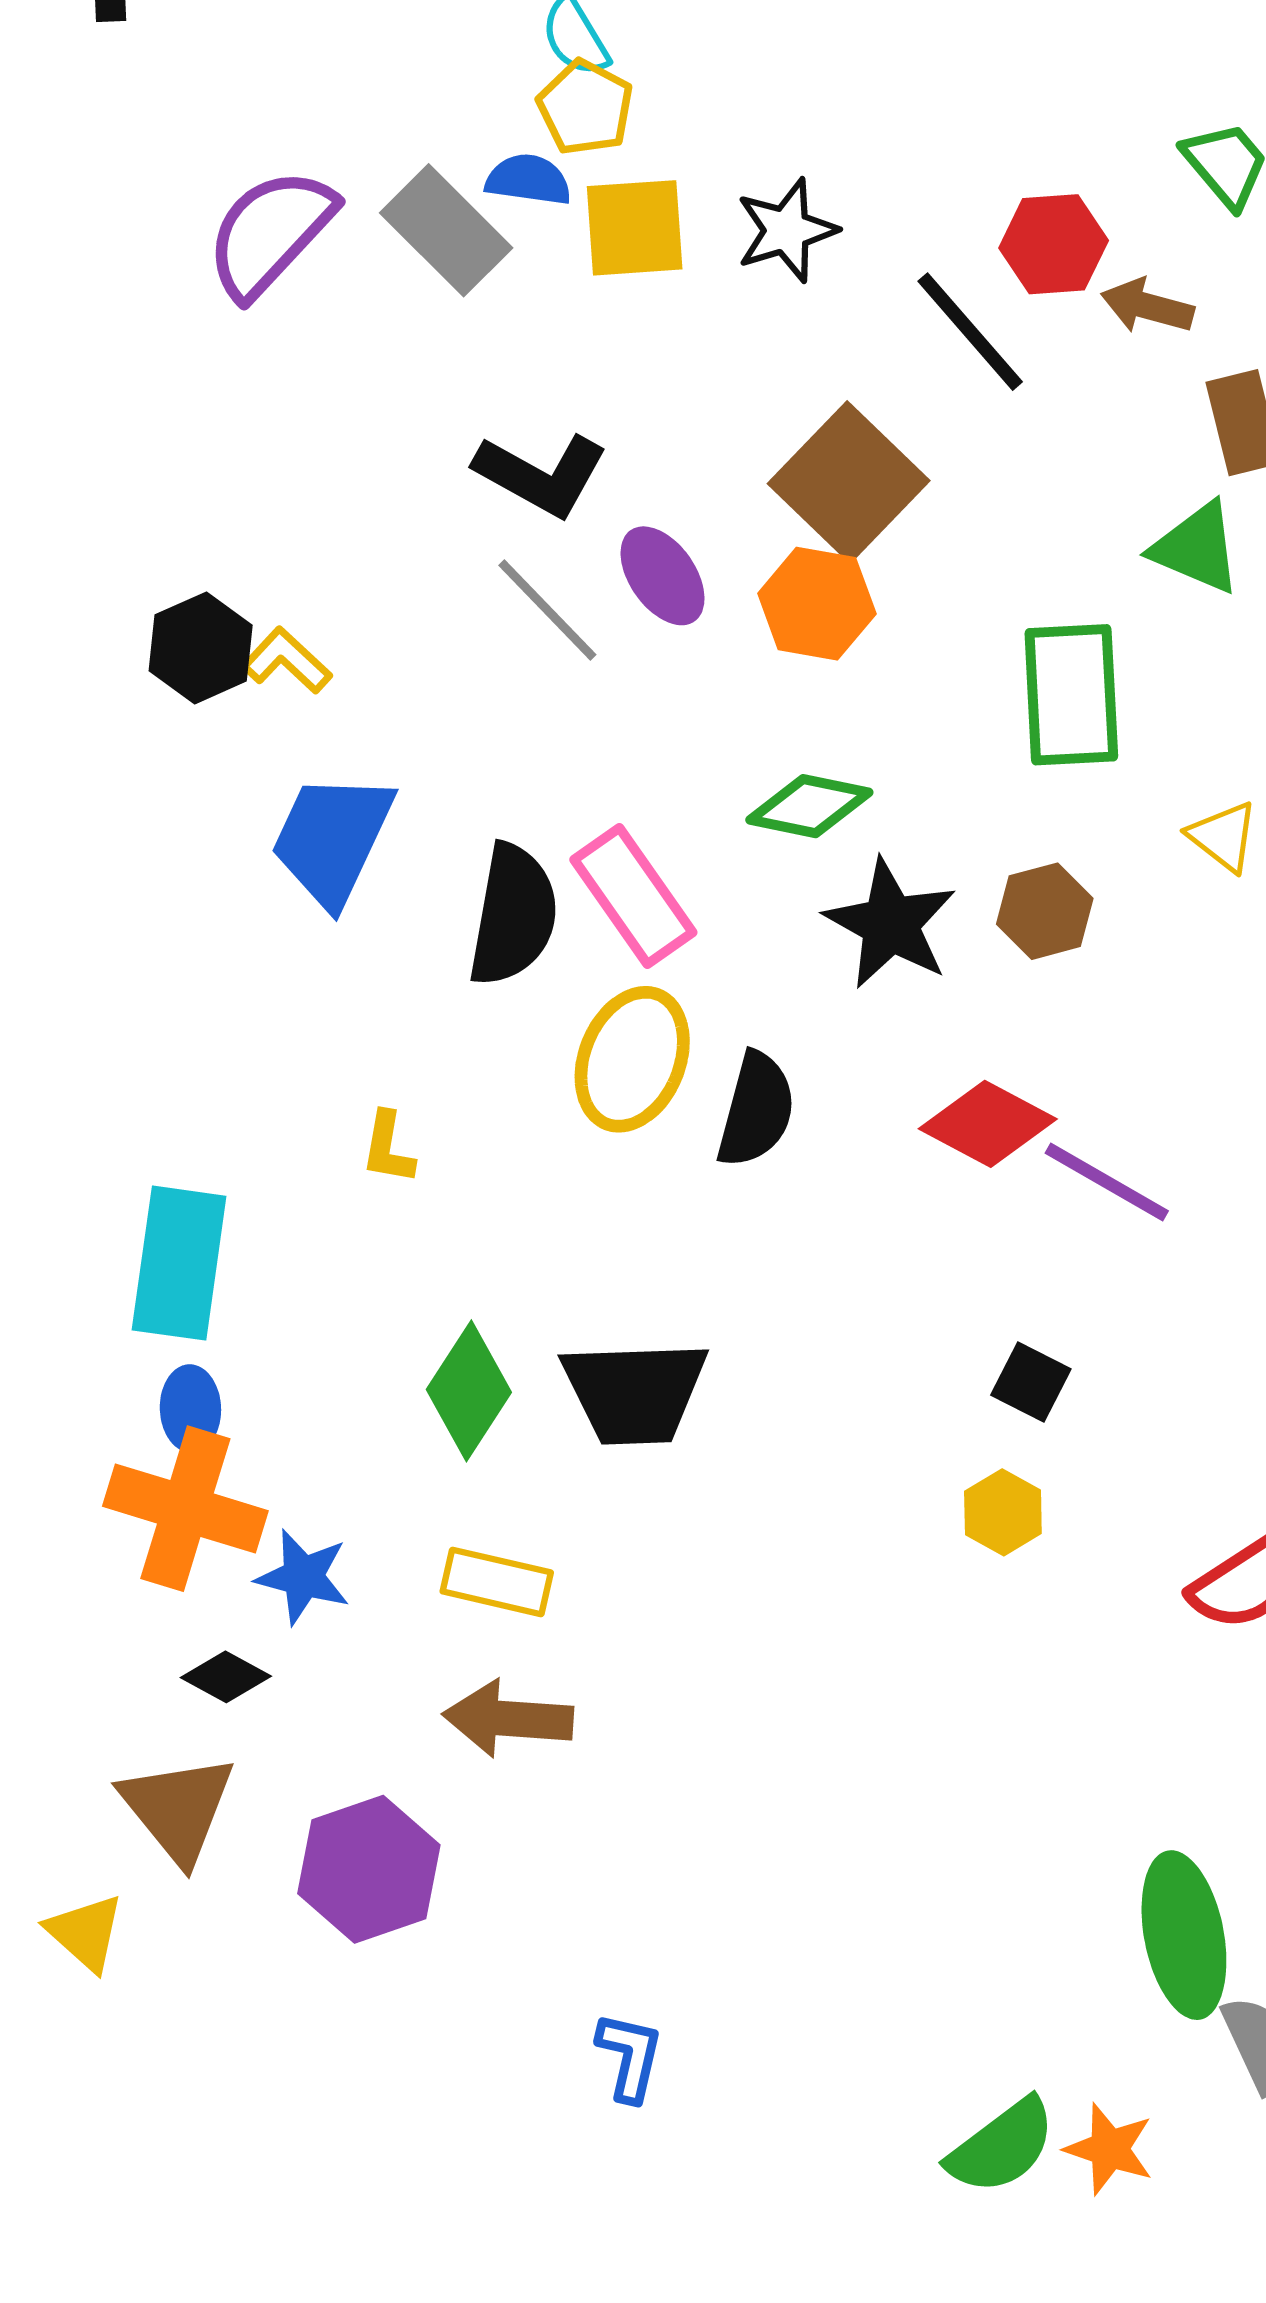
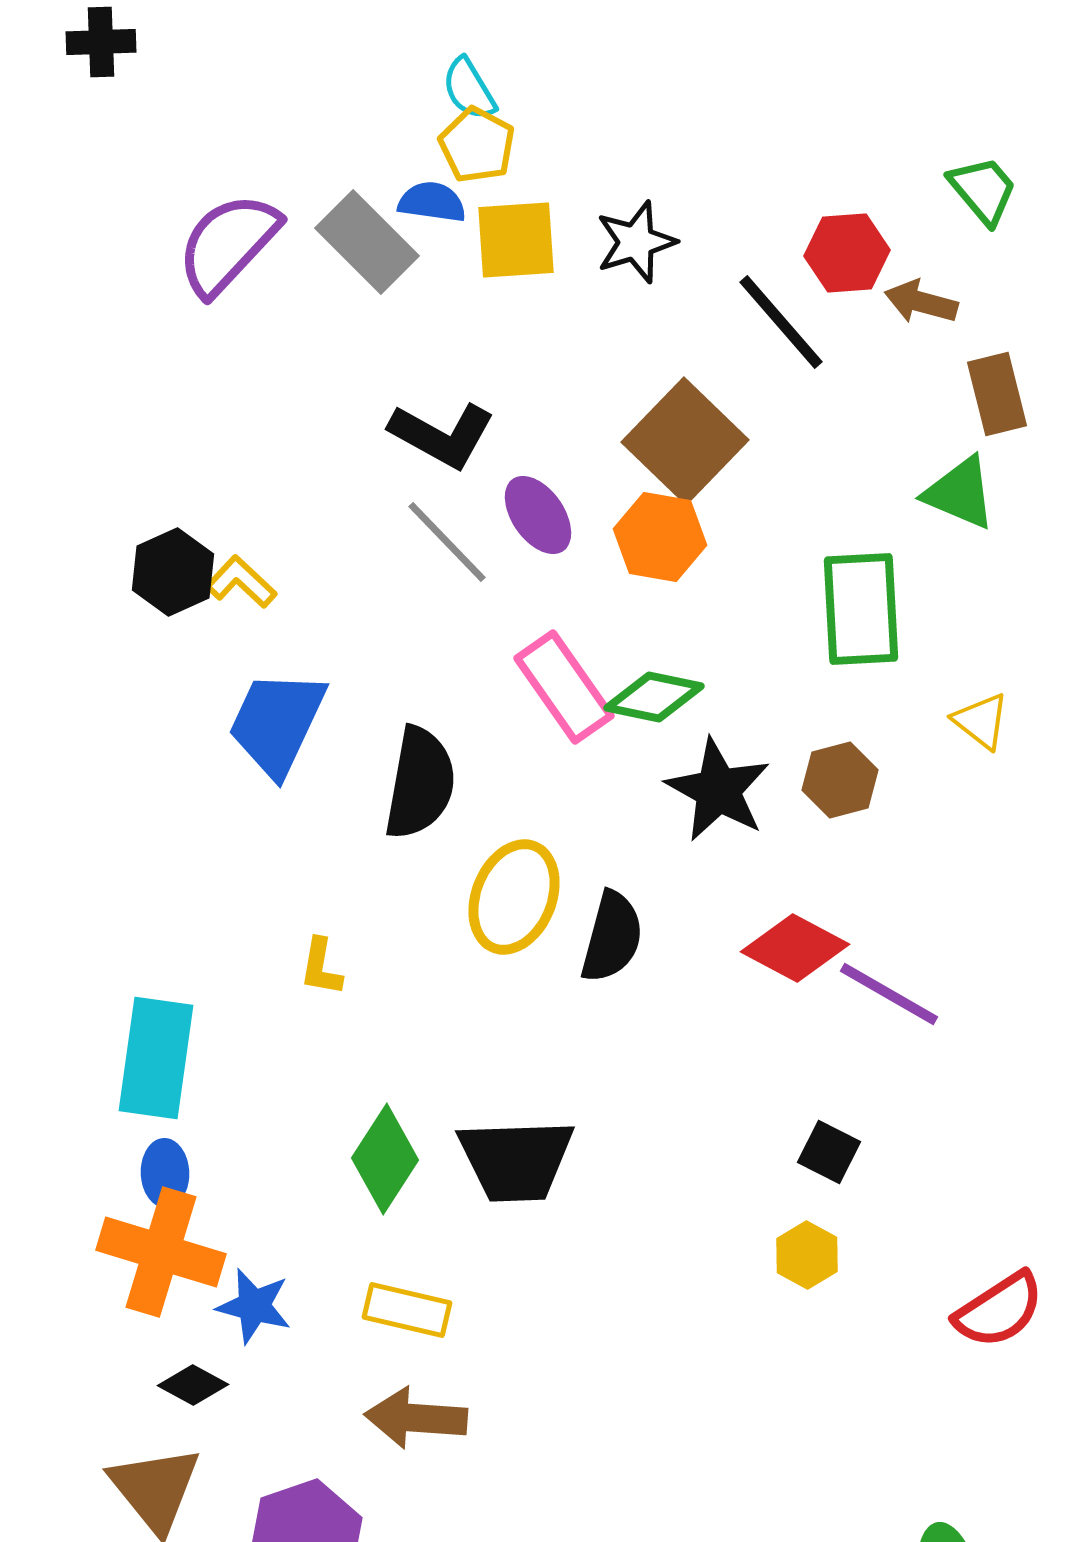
pink rectangle: (633, 896) -> (564, 687), moved

